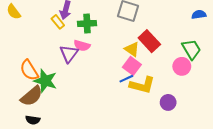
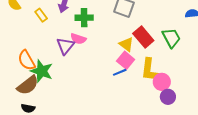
yellow rectangle: (58, 22) -> (41, 15), moved
green trapezoid: (191, 49) -> (171, 38), moved
pink circle: (182, 66) -> (162, 82), moved
yellow L-shape: (142, 85) -> (150, 70), moved, turned 80
purple circle: (168, 102) -> (168, 97), moved

